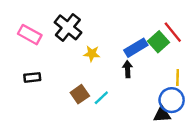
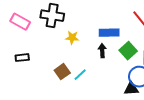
black cross: (68, 27) -> (52, 16), turned -30
green square: (158, 42) -> (128, 51), moved
blue rectangle: (136, 48) -> (109, 33), turned 30

